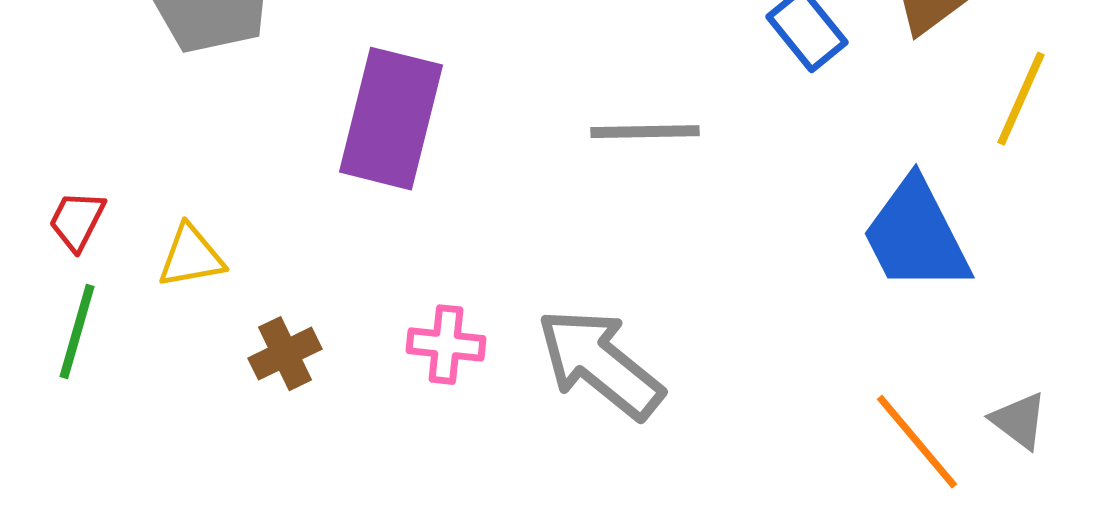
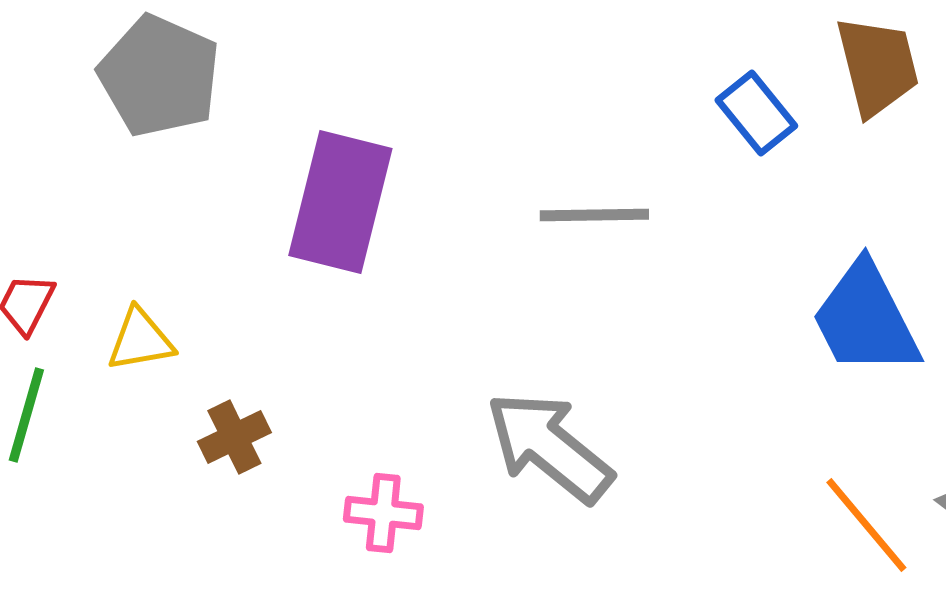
pink cross: (446, 345) -> (383, 513), moved

